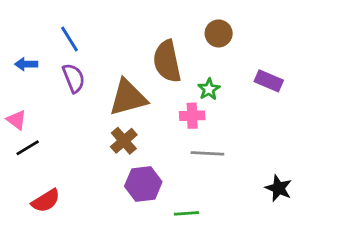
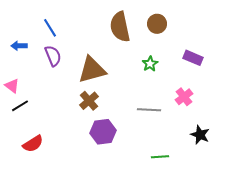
brown semicircle: (167, 61) -> (120, 27), moved
pink cross: (192, 116) -> (184, 97), moved, turned -36
green line: (187, 213) -> (160, 157), moved

